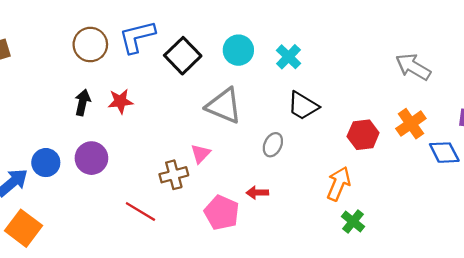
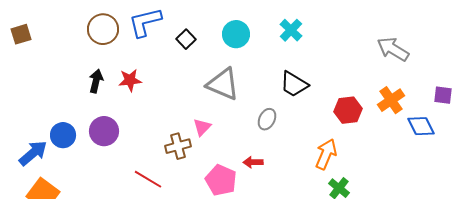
black square: (183, 56) -> (186, 39), size x0.6
cyan cross: (288, 57) -> (291, 30), moved

